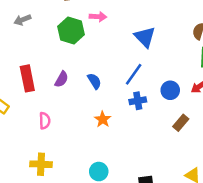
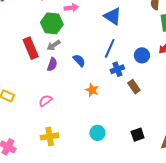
gray arrow: (22, 20) -> (54, 45), moved
red rectangle: (27, 78) -> (31, 48), moved
pink semicircle: (45, 121) -> (45, 101), turned -112
brown rectangle: (181, 123) -> (134, 87), moved, turned -64

